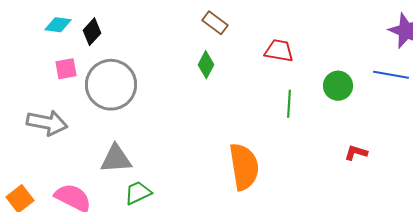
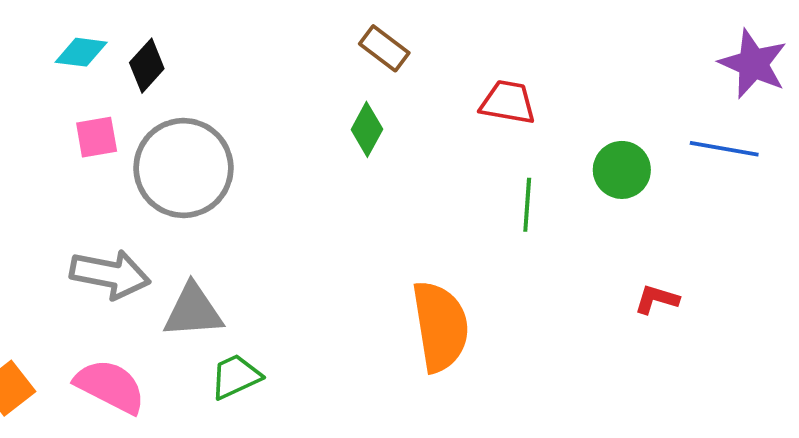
gray arrow: (47, 123) -> (110, 274), moved

